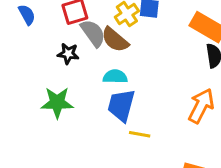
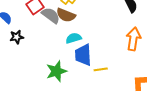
black star: (68, 54) -> (17, 37), moved
green star: (57, 103) -> (56, 71), moved

